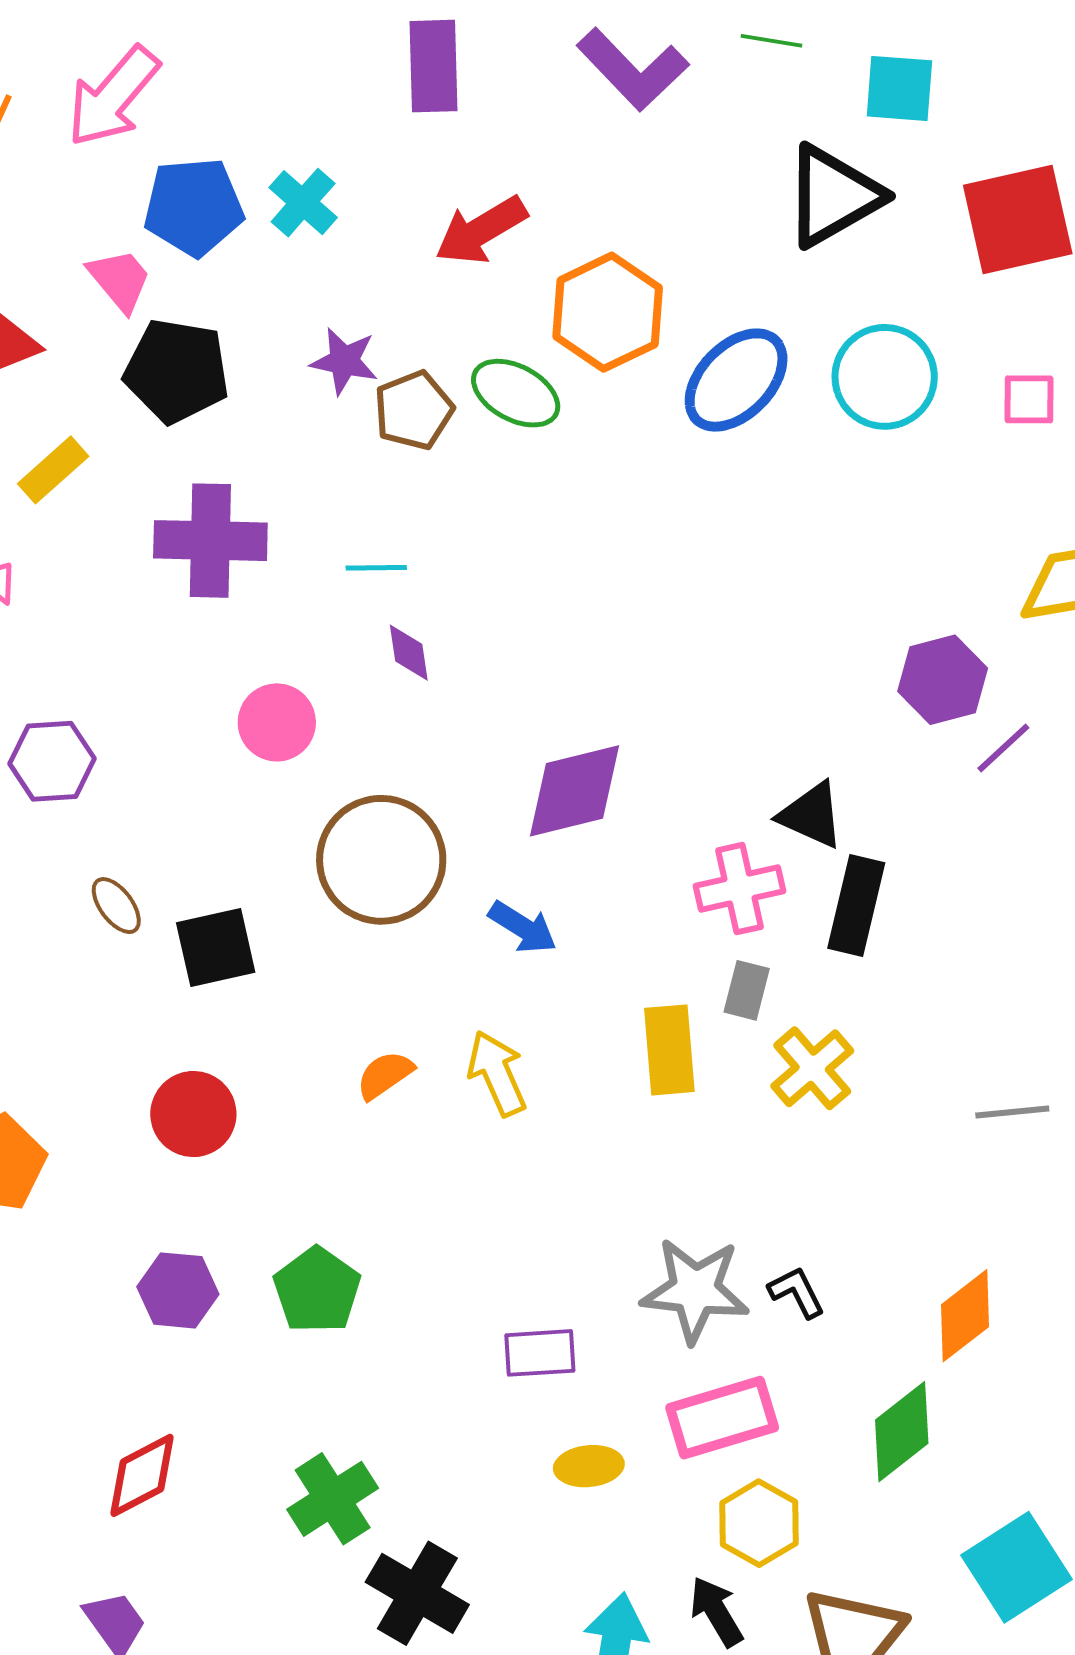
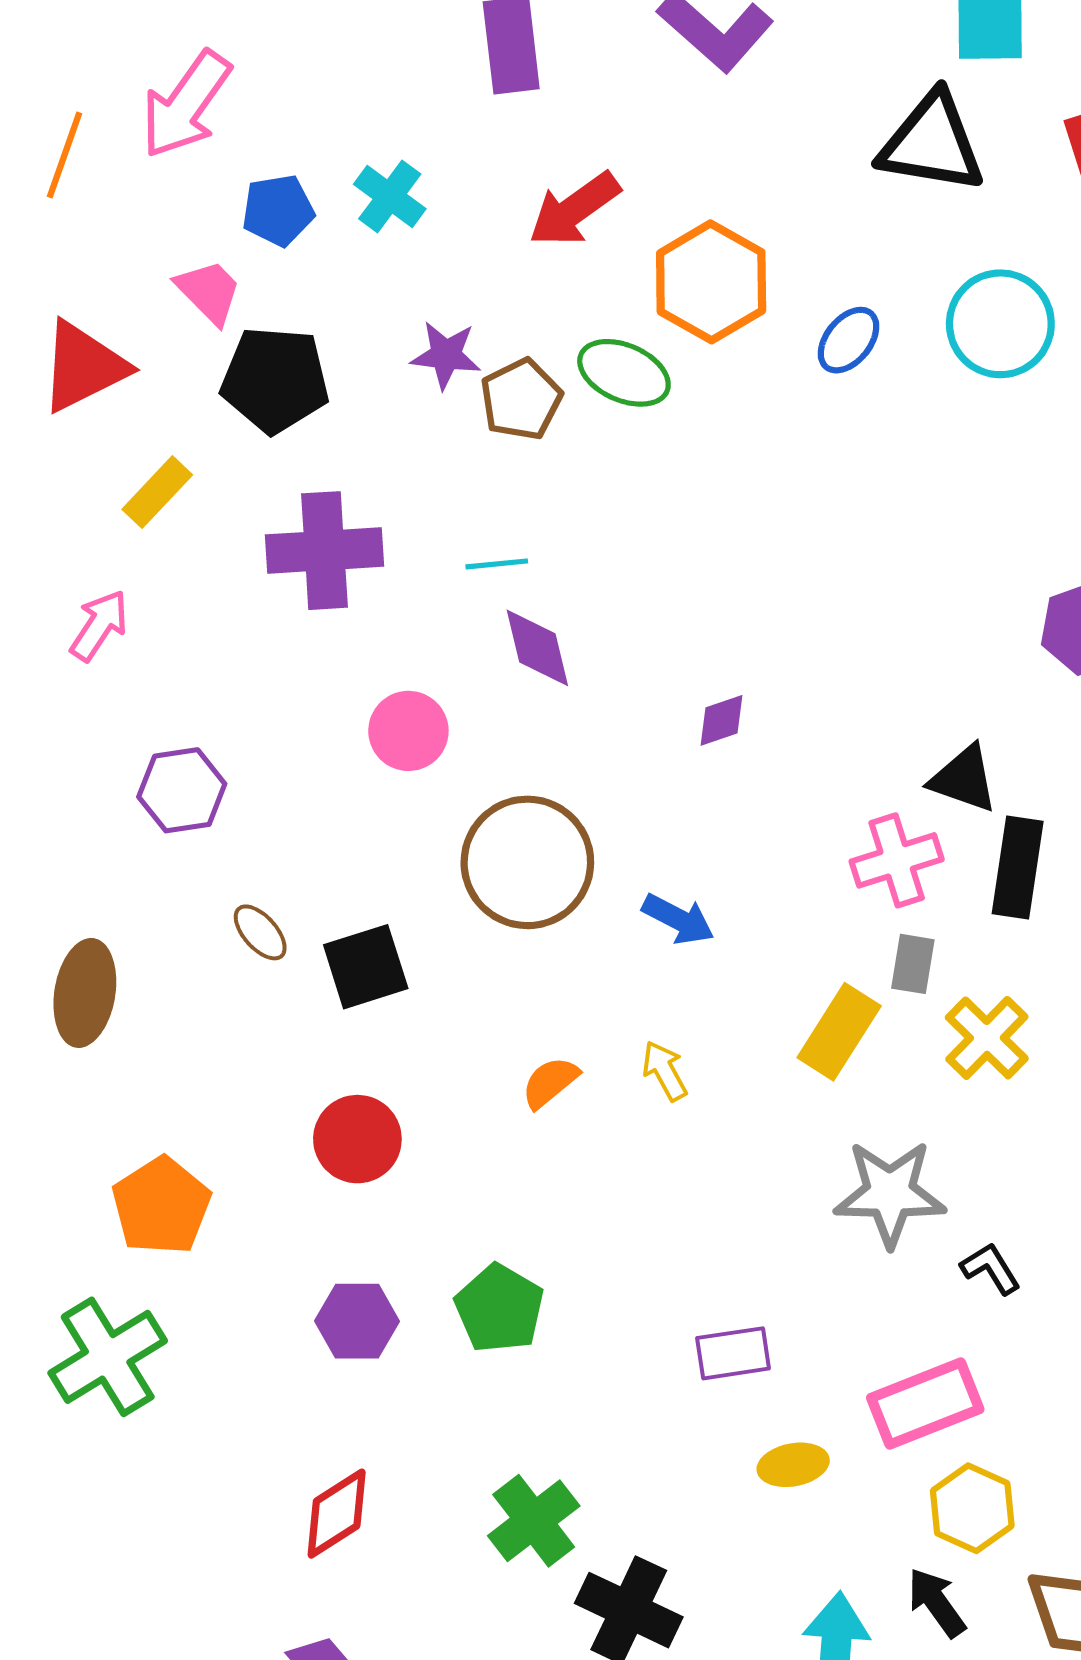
black triangle: (833, 196) -> (932, 143), turned 44
blue pentagon: (194, 207) -> (278, 210), size x0.7
blue ellipse: (736, 380) -> (848, 340), size x0.6
purple diamond: (409, 653) -> (537, 648), size x1.4
purple diamond: (575, 791) -> (721, 720), moved, size x0.5
yellow rectangle: (669, 1050) -> (839, 1032), turned 42
yellow arrow: (497, 1073) -> (665, 1071), size x0.7
gray star: (695, 1290) -> (890, 1193), moved

